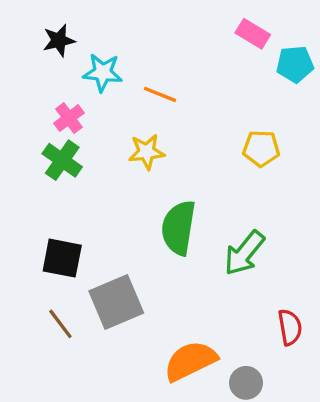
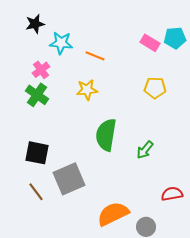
pink rectangle: (253, 34) -> (150, 43), moved
green arrow: (244, 253) -> (145, 150), size x0.7
red semicircle: (290, 327) -> (172, 194), turned -90

